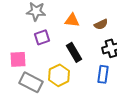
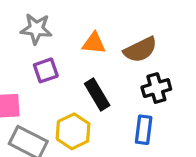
brown semicircle: (101, 24) -> (140, 50), size x1.5

